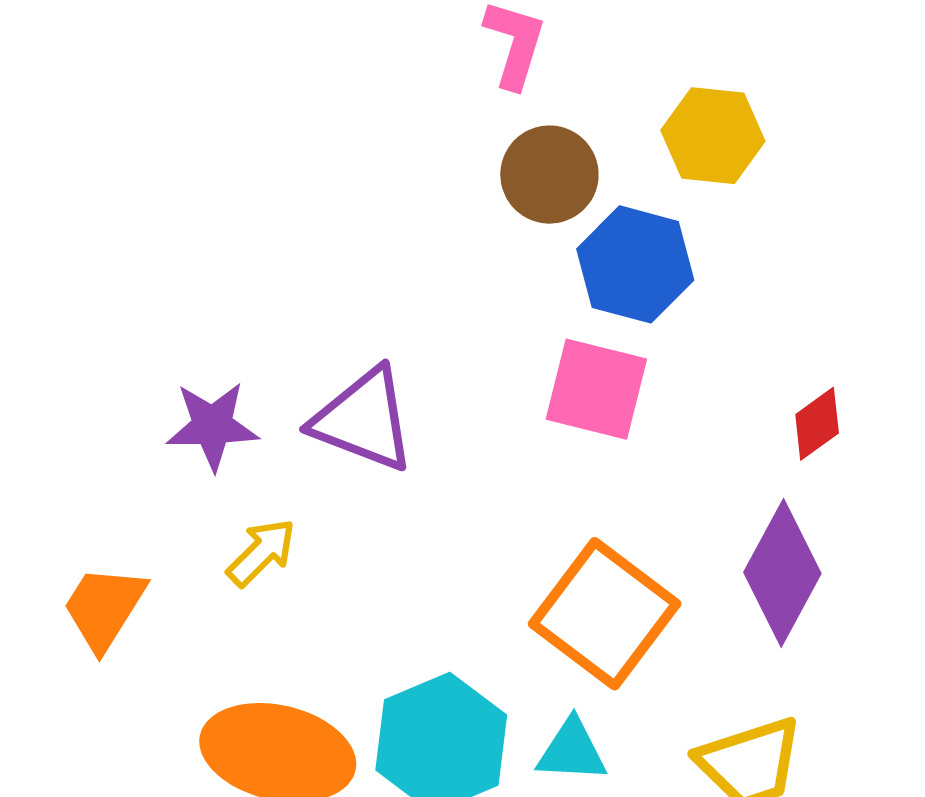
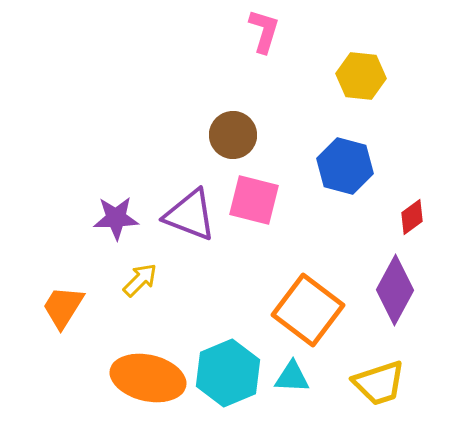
brown circle: (549, 175) -> (233, 135), moved
blue hexagon: (635, 264) -> (345, 166), moved
pink square: (596, 389) -> (254, 200), moved

